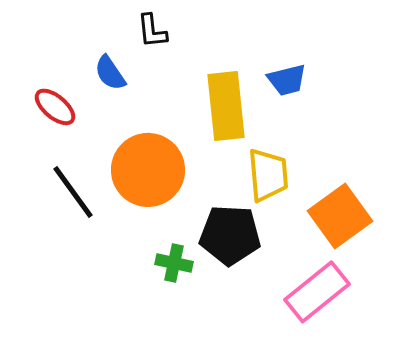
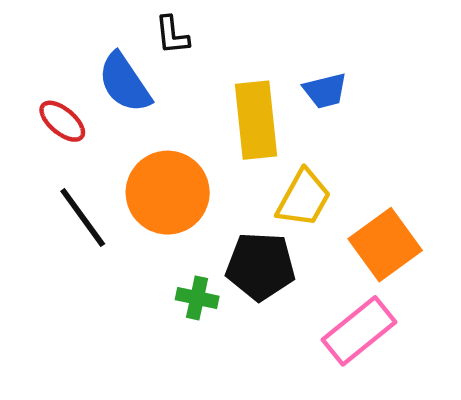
blue semicircle: (110, 73) -> (125, 83), size x1.5
yellow trapezoid: (268, 175) -> (304, 198), turned 34

